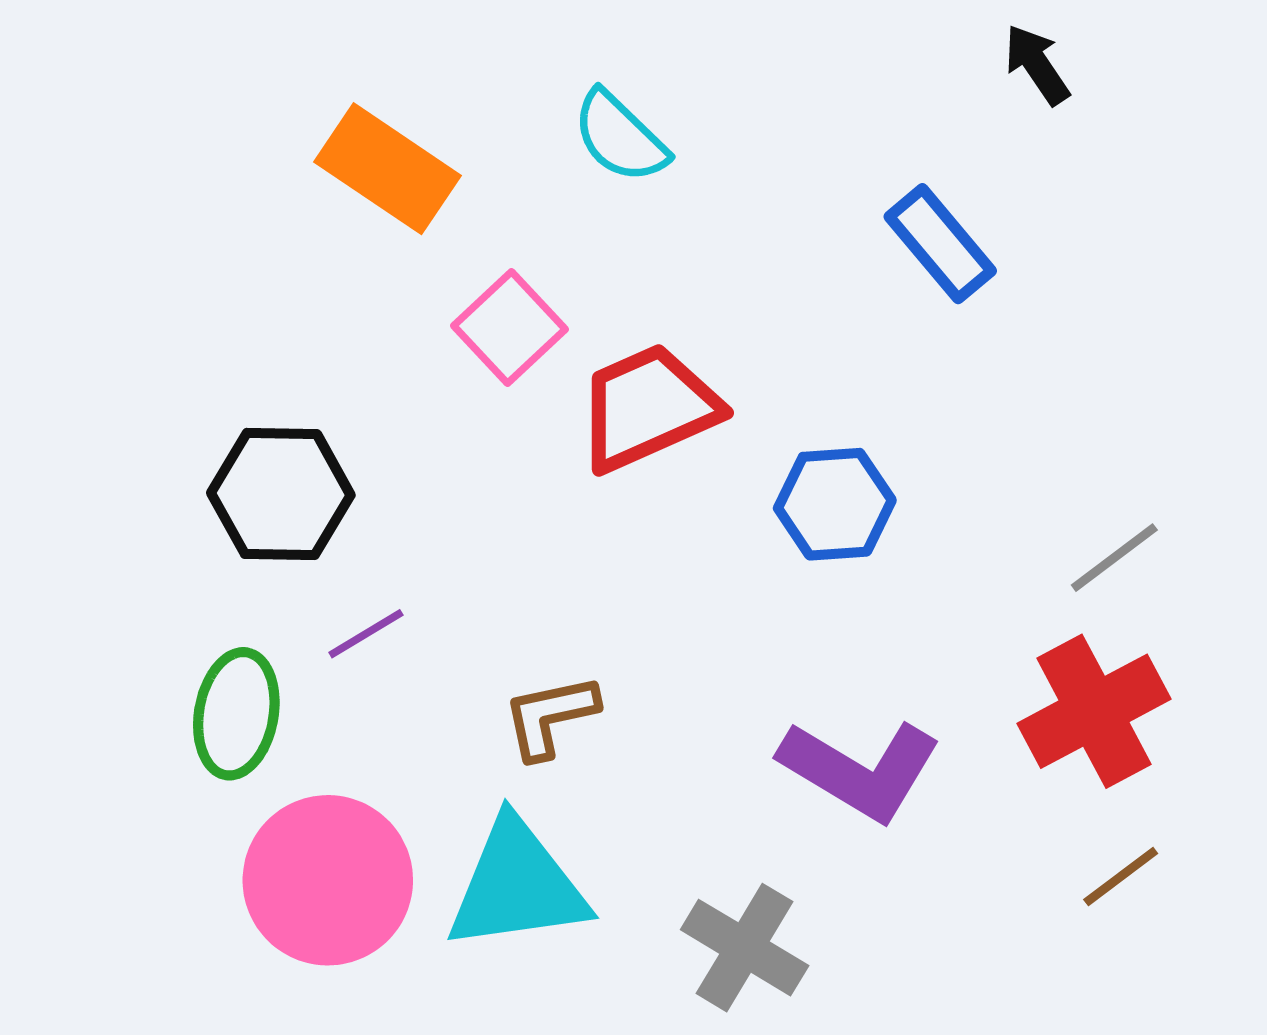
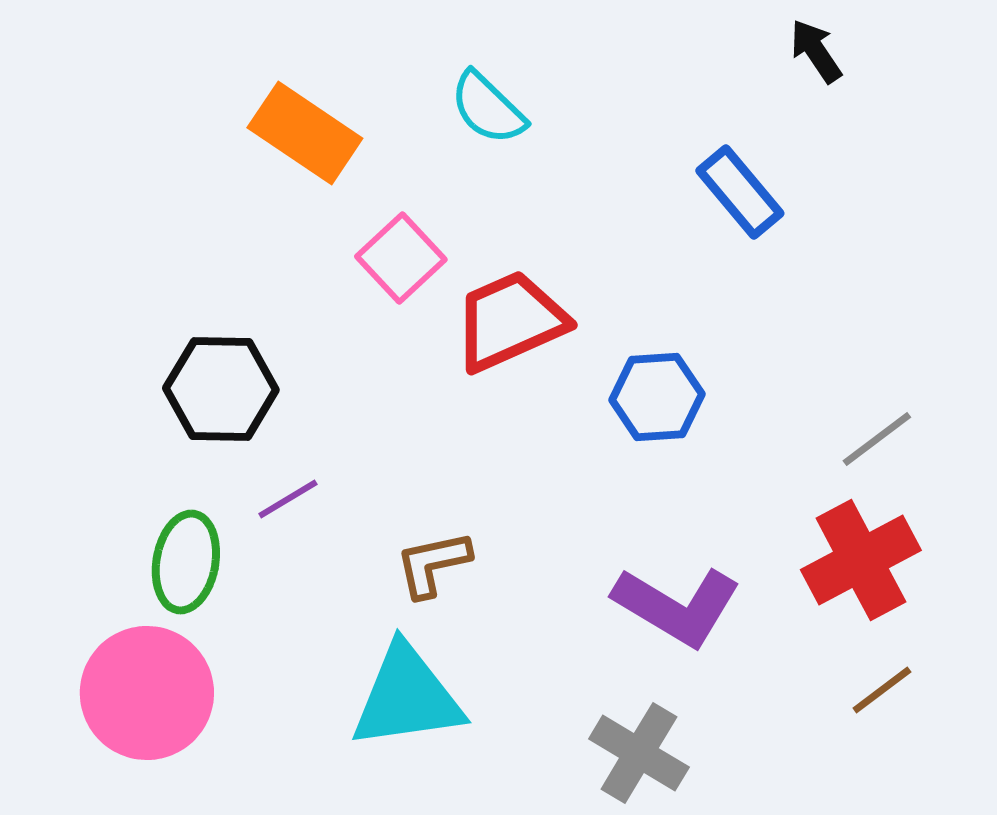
pink circle: (328, 880) -> (147, 693), moved
gray cross: (745, 948) -> (639, 753), moved

